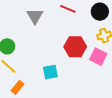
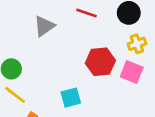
gray triangle: (35, 16) -> (44, 26), turned 30

